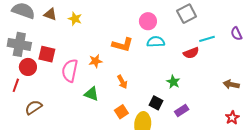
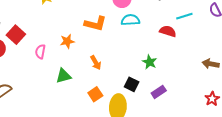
red semicircle: (191, 53) -> (168, 31), turned -140
red square: (47, 54) -> (16, 35), turned 30
pink semicircle: (70, 71) -> (40, 52), size x0.6
green triangle: (91, 94) -> (63, 76), turned -35

